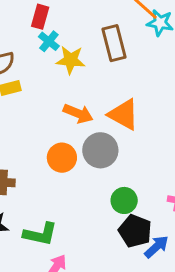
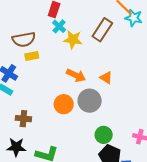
brown rectangle: (114, 43) -> (102, 30), turned 45
orange triangle: (124, 114) -> (106, 78), size x0.6

